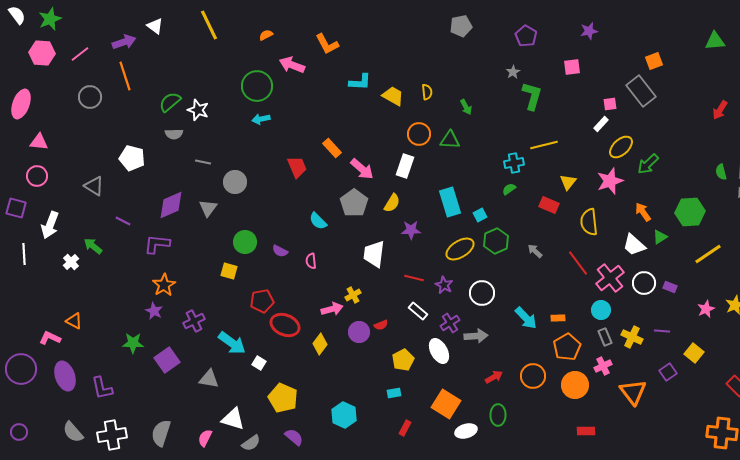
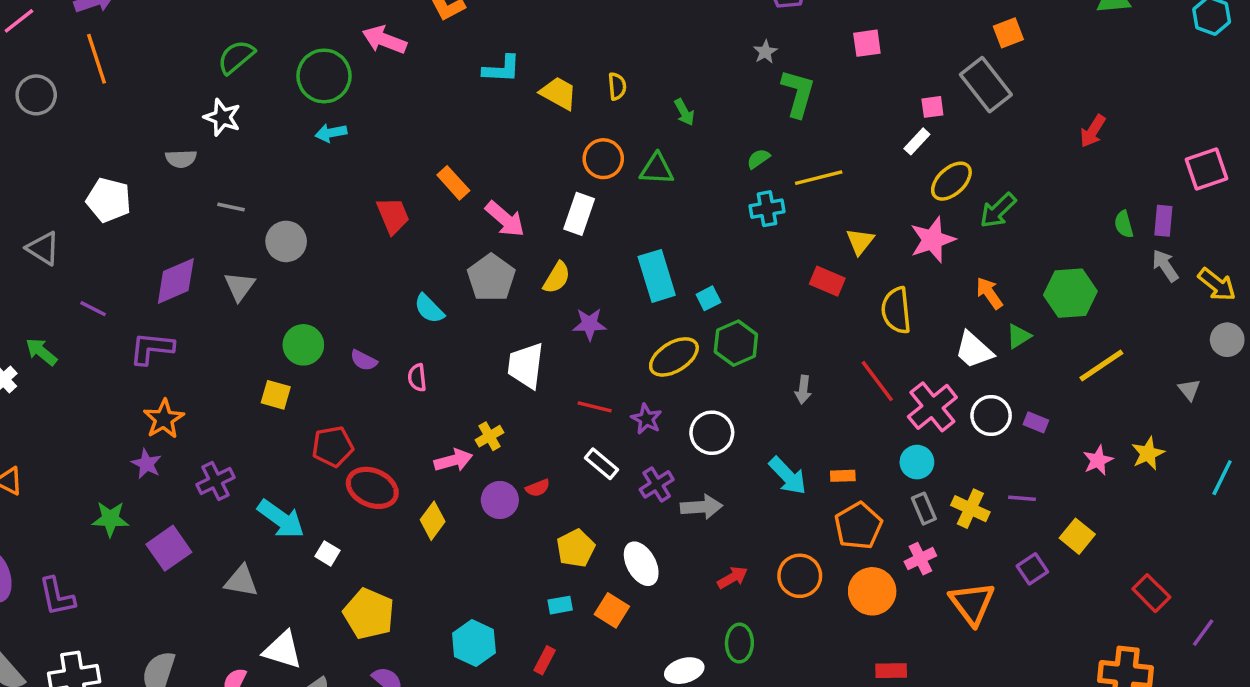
green semicircle: (170, 102) -> (236, 57), moved
red arrow: (720, 110) -> (1093, 131), moved
green semicircle: (509, 189) -> (758, 159), moved
gray arrow: (535, 251) -> (803, 390), moved, turned -126
white ellipse: (439, 351) -> (641, 564), moved
orange square: (446, 404) -> (612, 610), moved, size x0.7
red rectangle: (405, 428) -> (545, 660), moved

